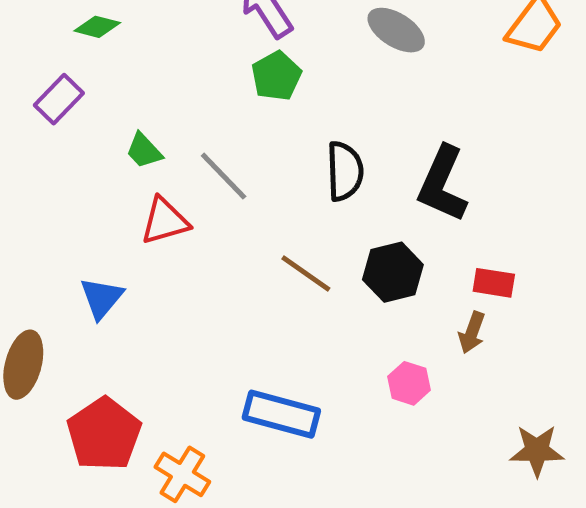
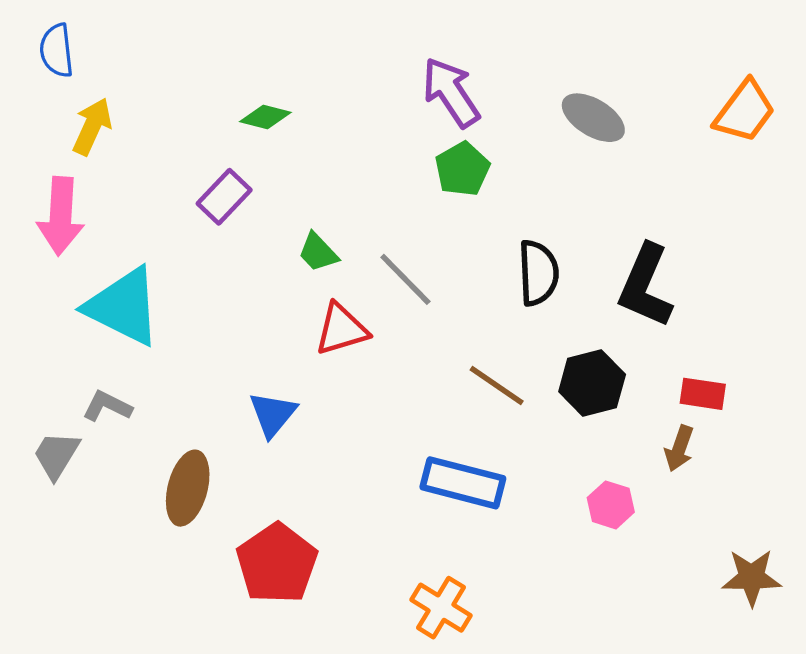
blue rectangle: (281, 414) -> (463, 483), moved
orange cross: (182, 474) -> (441, 608), moved

